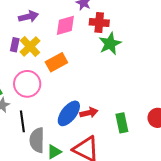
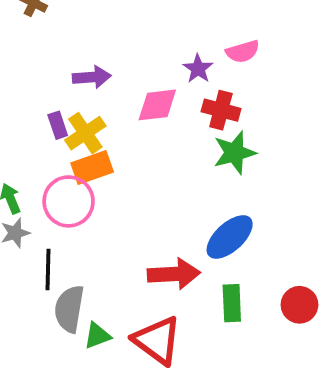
purple rectangle: (15, 45) -> (58, 125), turned -40
orange rectangle: (56, 62) -> (92, 168), moved
blue ellipse: (69, 113) -> (230, 237), moved
red arrow: (89, 113) -> (174, 274), size x1.5

